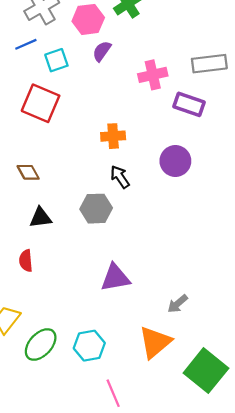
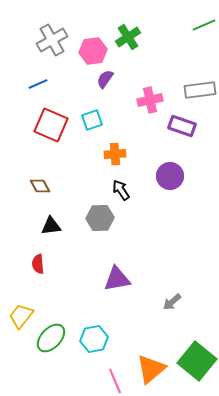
blue line: (26, 44) -> (38, 84), moved
cyan square: (56, 60) -> (92, 120), moved
orange triangle: (155, 342) -> (151, 369), moved

